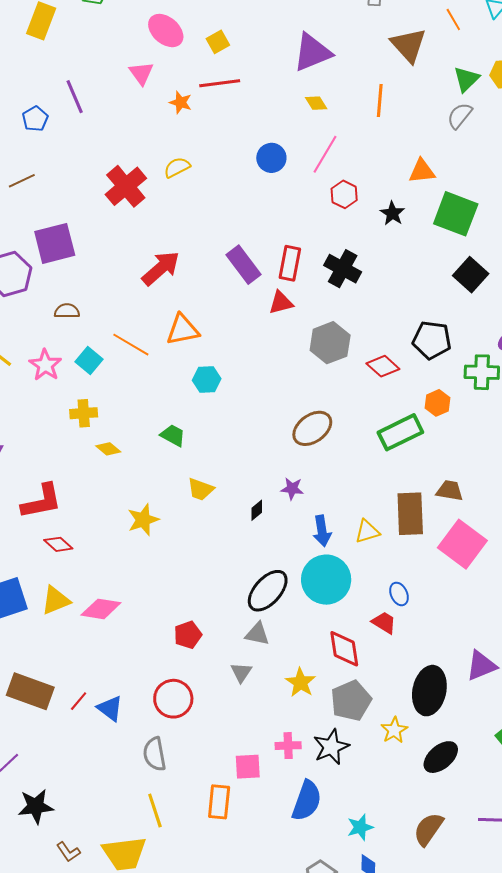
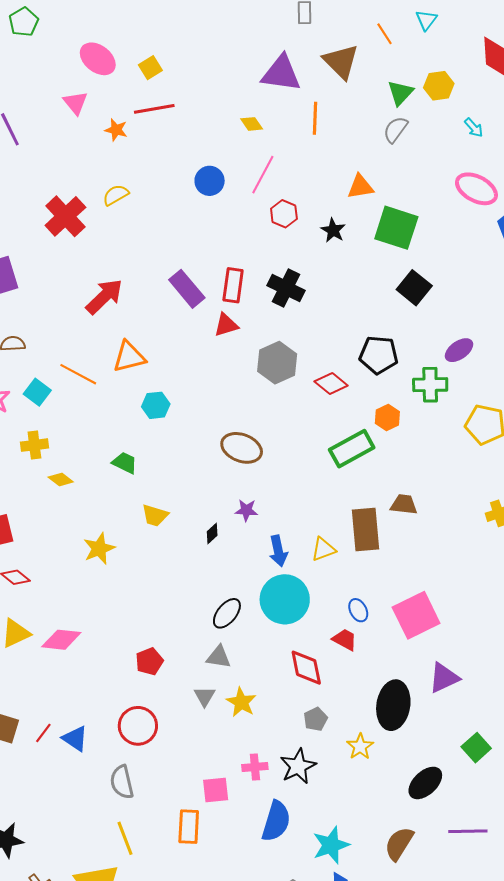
purple triangle: (312, 52) -> (281, 73), moved, turned 33
brown ellipse: (312, 428) -> (242, 448), moved, turned 60
pink square: (462, 544) -> (416, 615), moved, turned 30
black ellipse: (268, 591) -> (227, 613), size x0.7
yellow star: (301, 682) -> (241, 702), moved
gray pentagon: (351, 701) -> (315, 719), size x0.6
black ellipse: (441, 757) -> (425, 783), moved
cyan star: (360, 827) -> (331, 845), size x1.4

